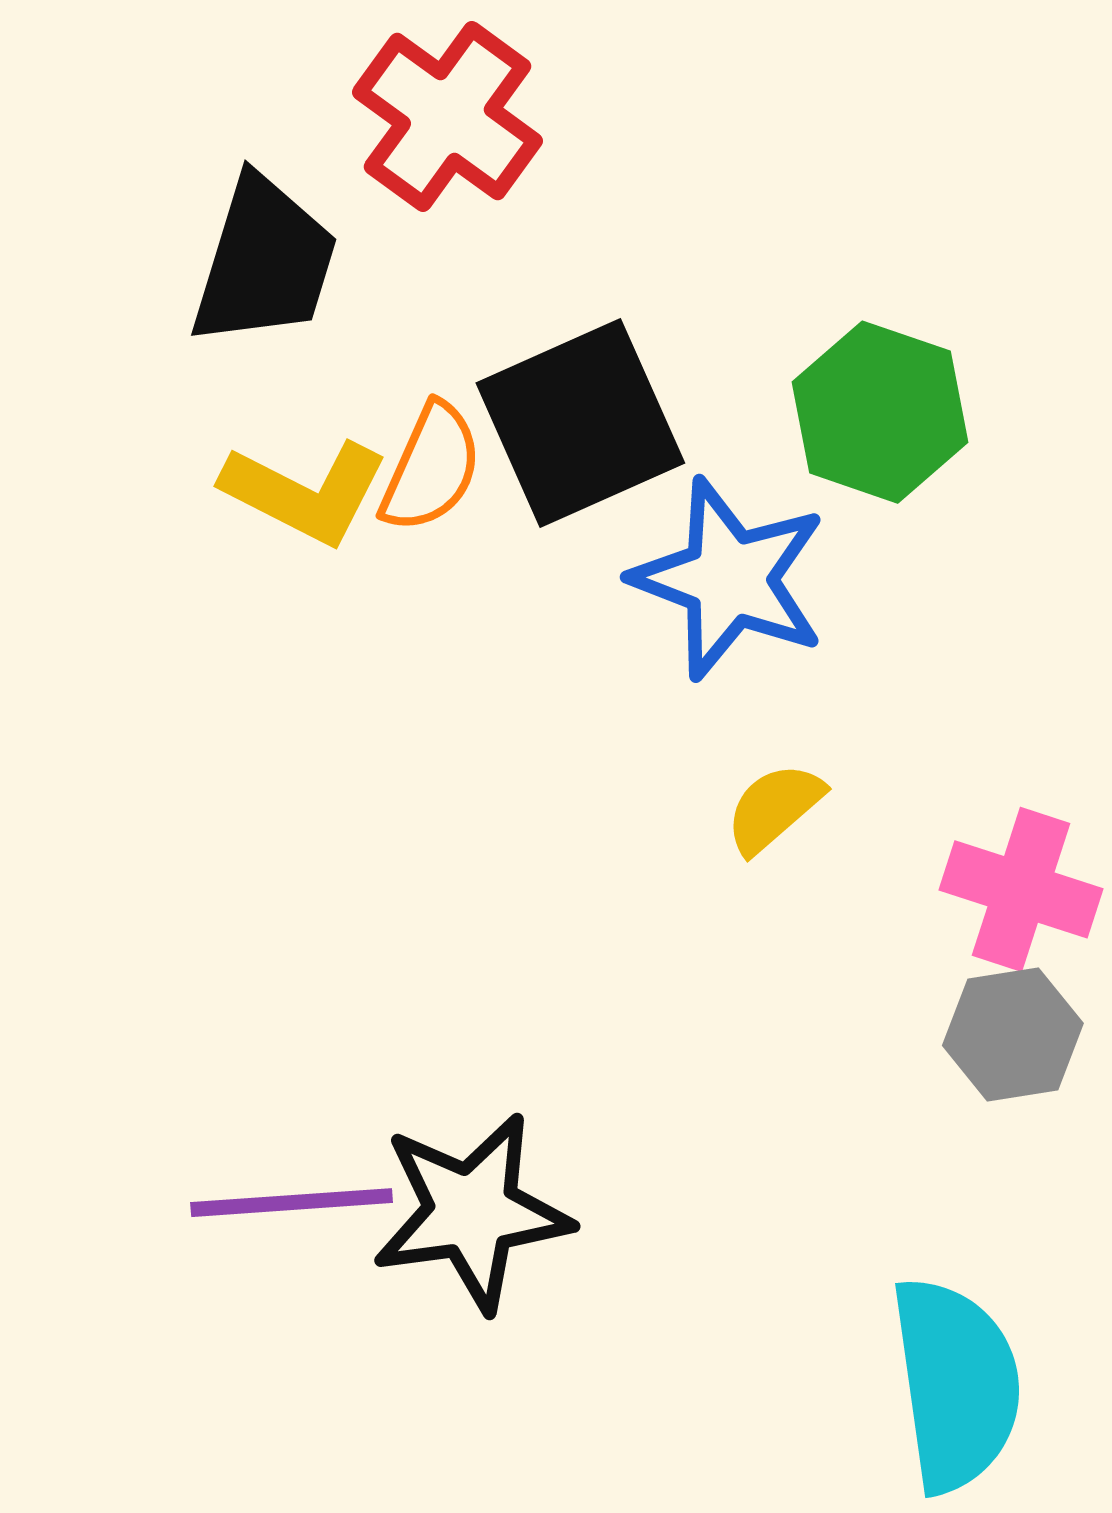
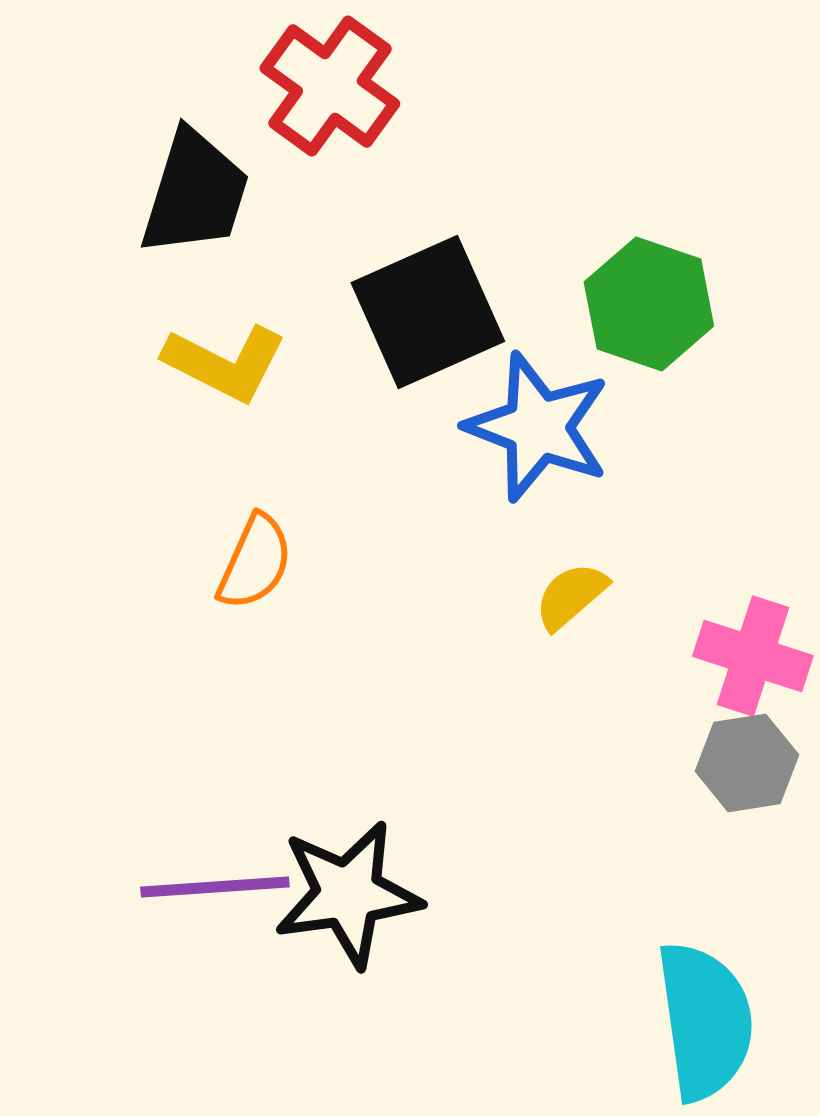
orange semicircle: (431, 468) -> (255, 562), moved

